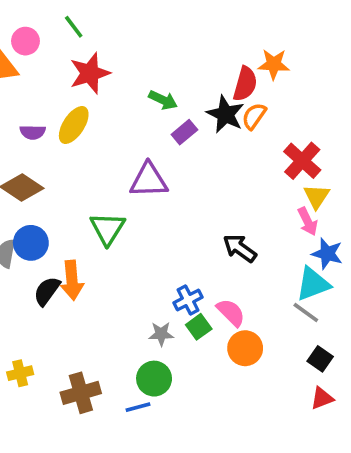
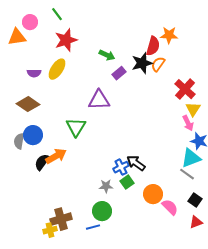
black star: (225, 114) -> (142, 63), turned 30
black arrow: (240, 248) -> (136, 163), moved
orange arrow: (72, 280) -> (56, 156), turned -115
pink semicircle: (231, 312) -> (170, 207), moved
yellow cross: (20, 373) -> (50, 230), moved

